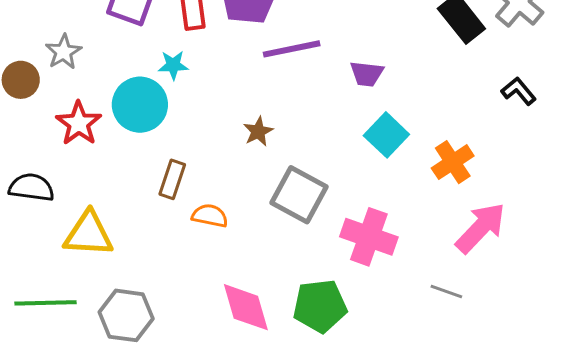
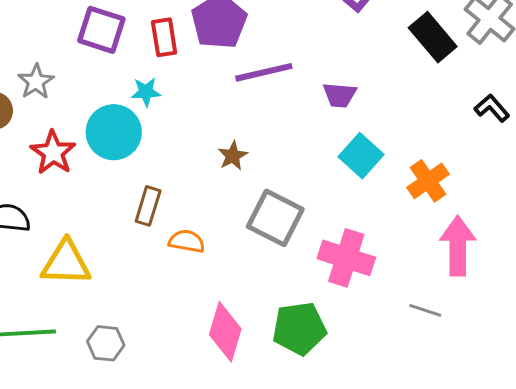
pink arrow: (481, 228) -> (458, 246), turned -42
pink diamond: (246, 307) -> (225, 332), turned 34
gray hexagon: (126, 315) -> (106, 343), size x0.7

